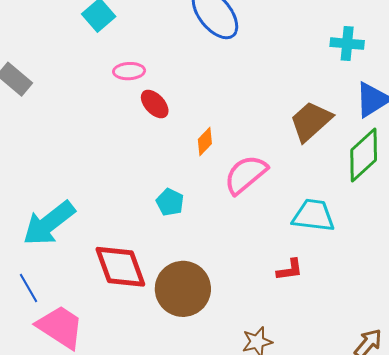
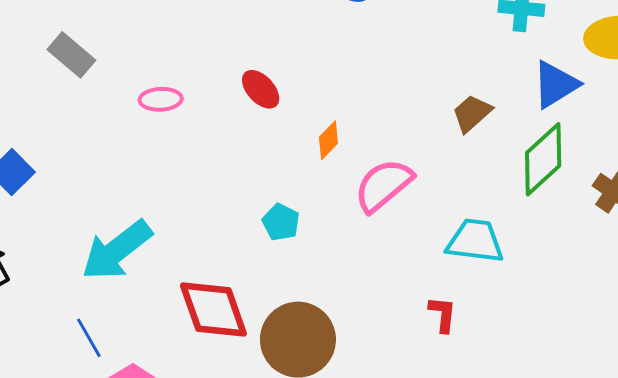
pink ellipse: (129, 71) -> (161, 99), moved
brown trapezoid: (311, 121) -> (472, 113), size x0.7
red L-shape: (290, 270) -> (443, 314), turned -76

